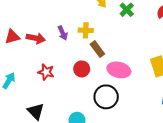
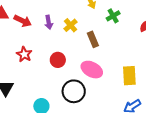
yellow cross: (86, 30) -> (71, 25), turned 32
brown rectangle: (97, 49) -> (93, 39), moved

